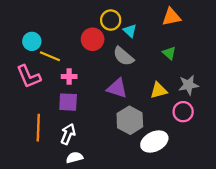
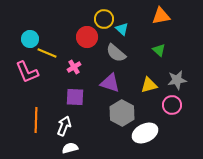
pink cross: (69, 77) -> (74, 67), moved, turned -32
purple square: (68, 102) -> (75, 97), moved

